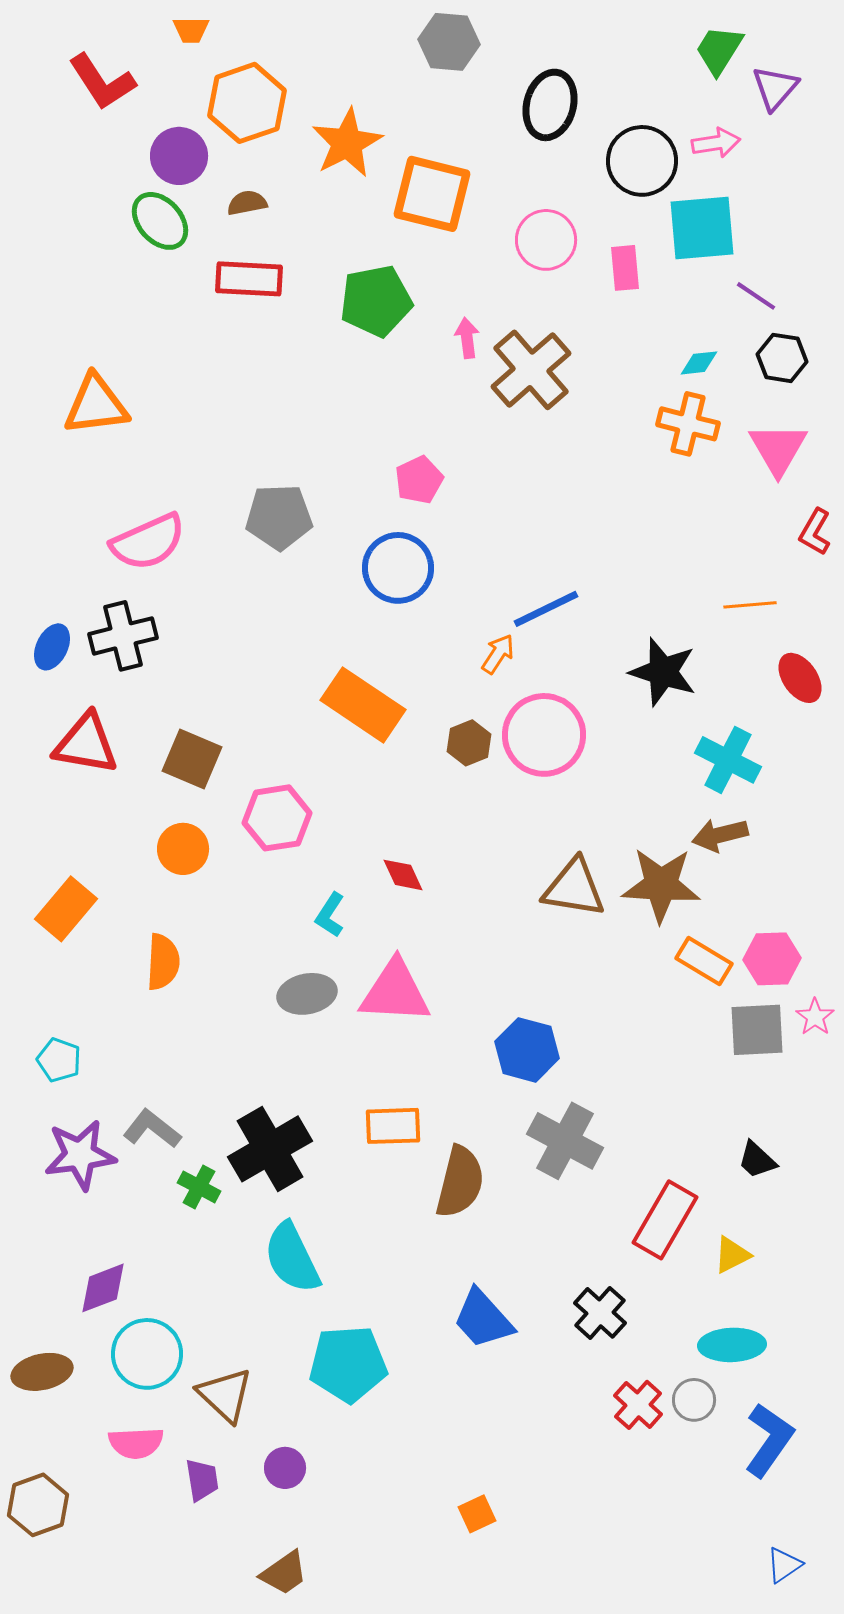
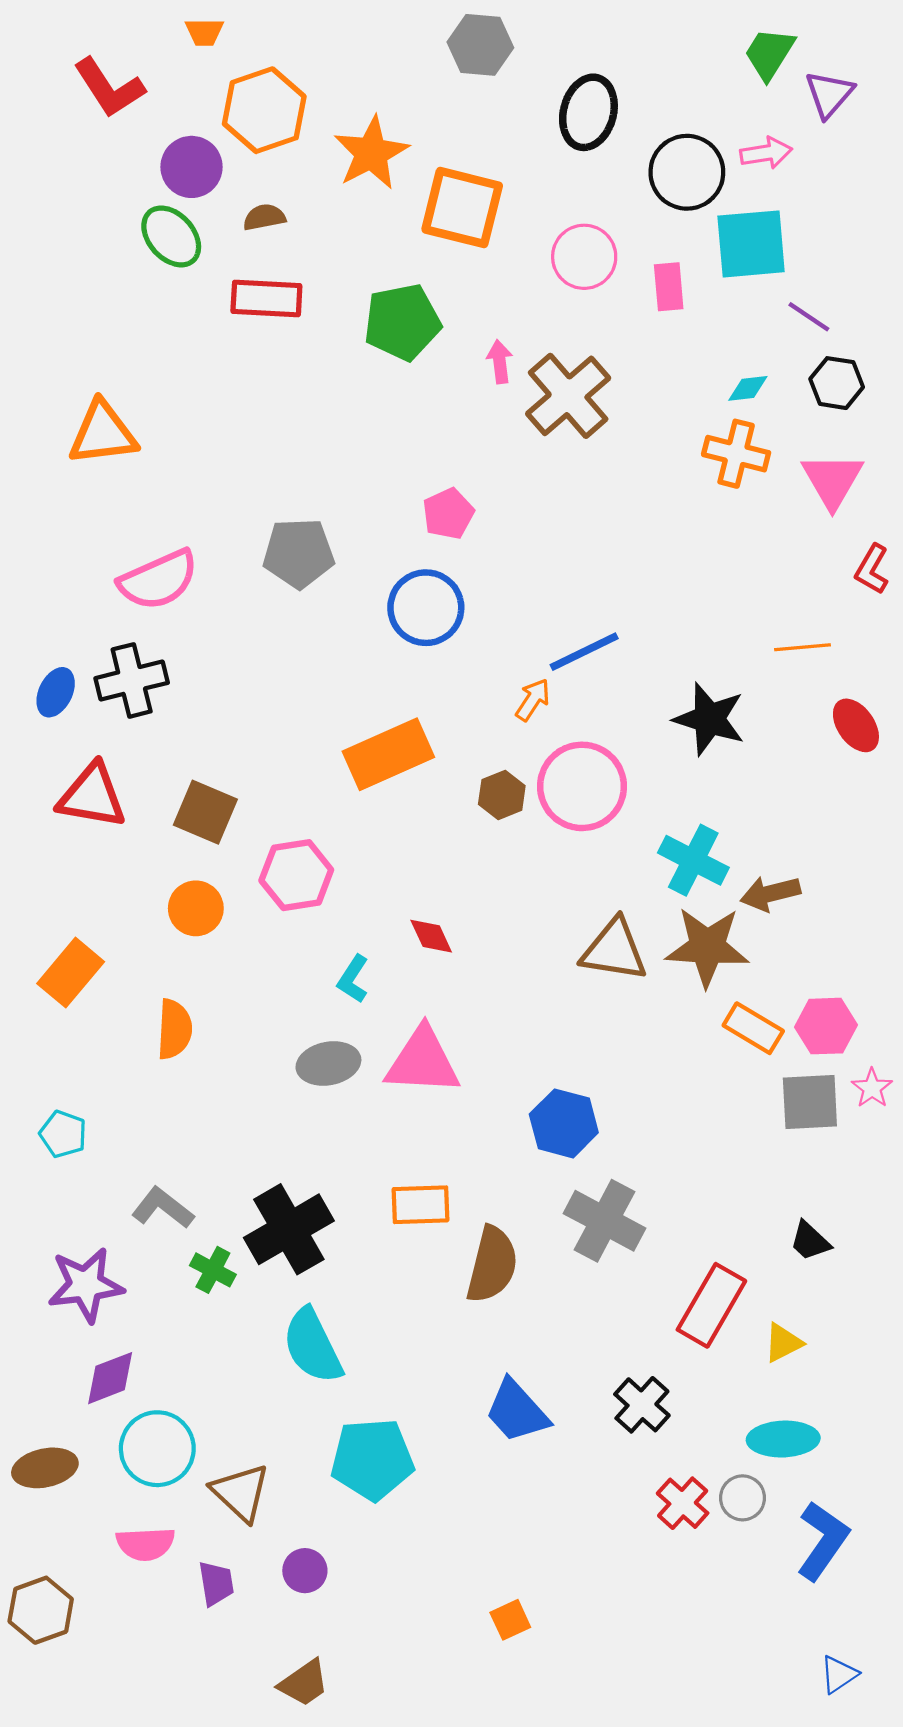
orange rectangle: (363, 705) -> (388, 754), turned -58
cyan cross: (728, 760) -> (693, 860), moved
purple star: (80, 1155) -> (86, 1285), moved

